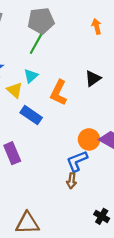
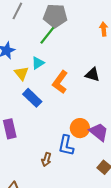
black triangle: (93, 78) -> (92, 75), turned 42
blue L-shape: (77, 161) -> (66, 145), turned -65
brown arrow: (72, 181) -> (46, 160), moved

